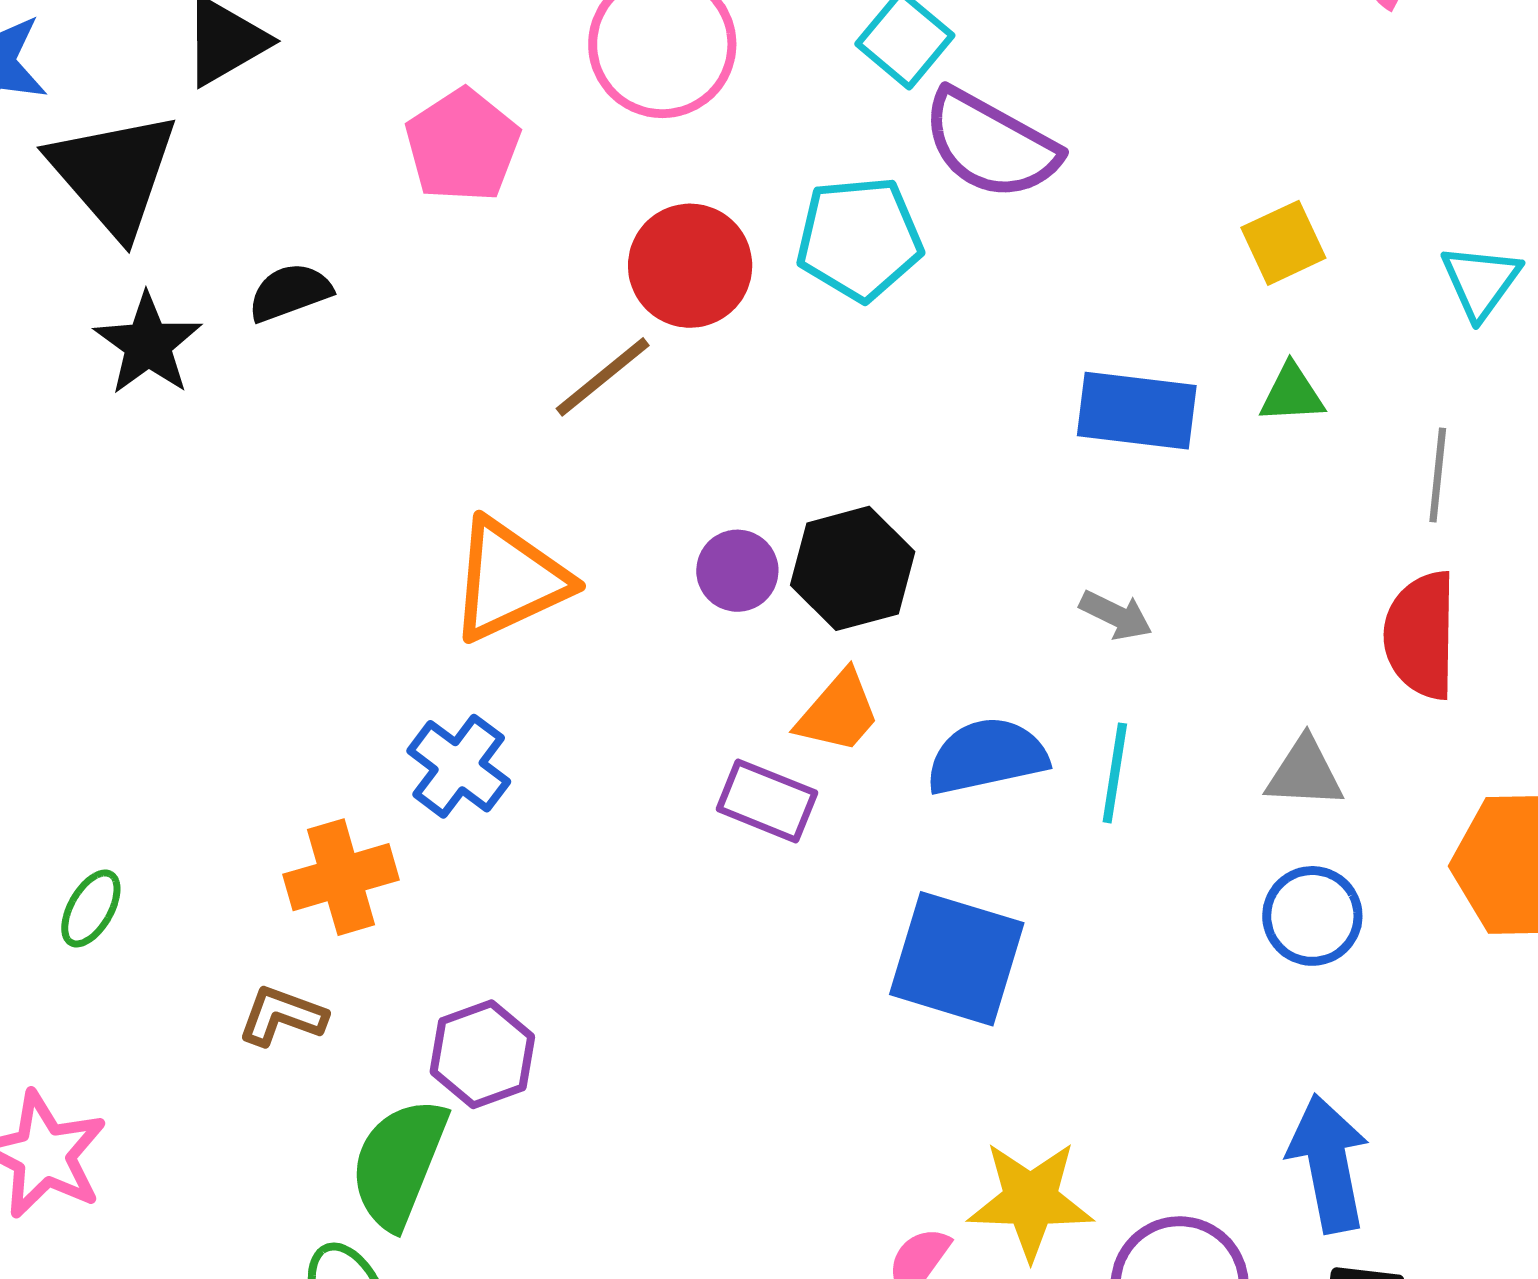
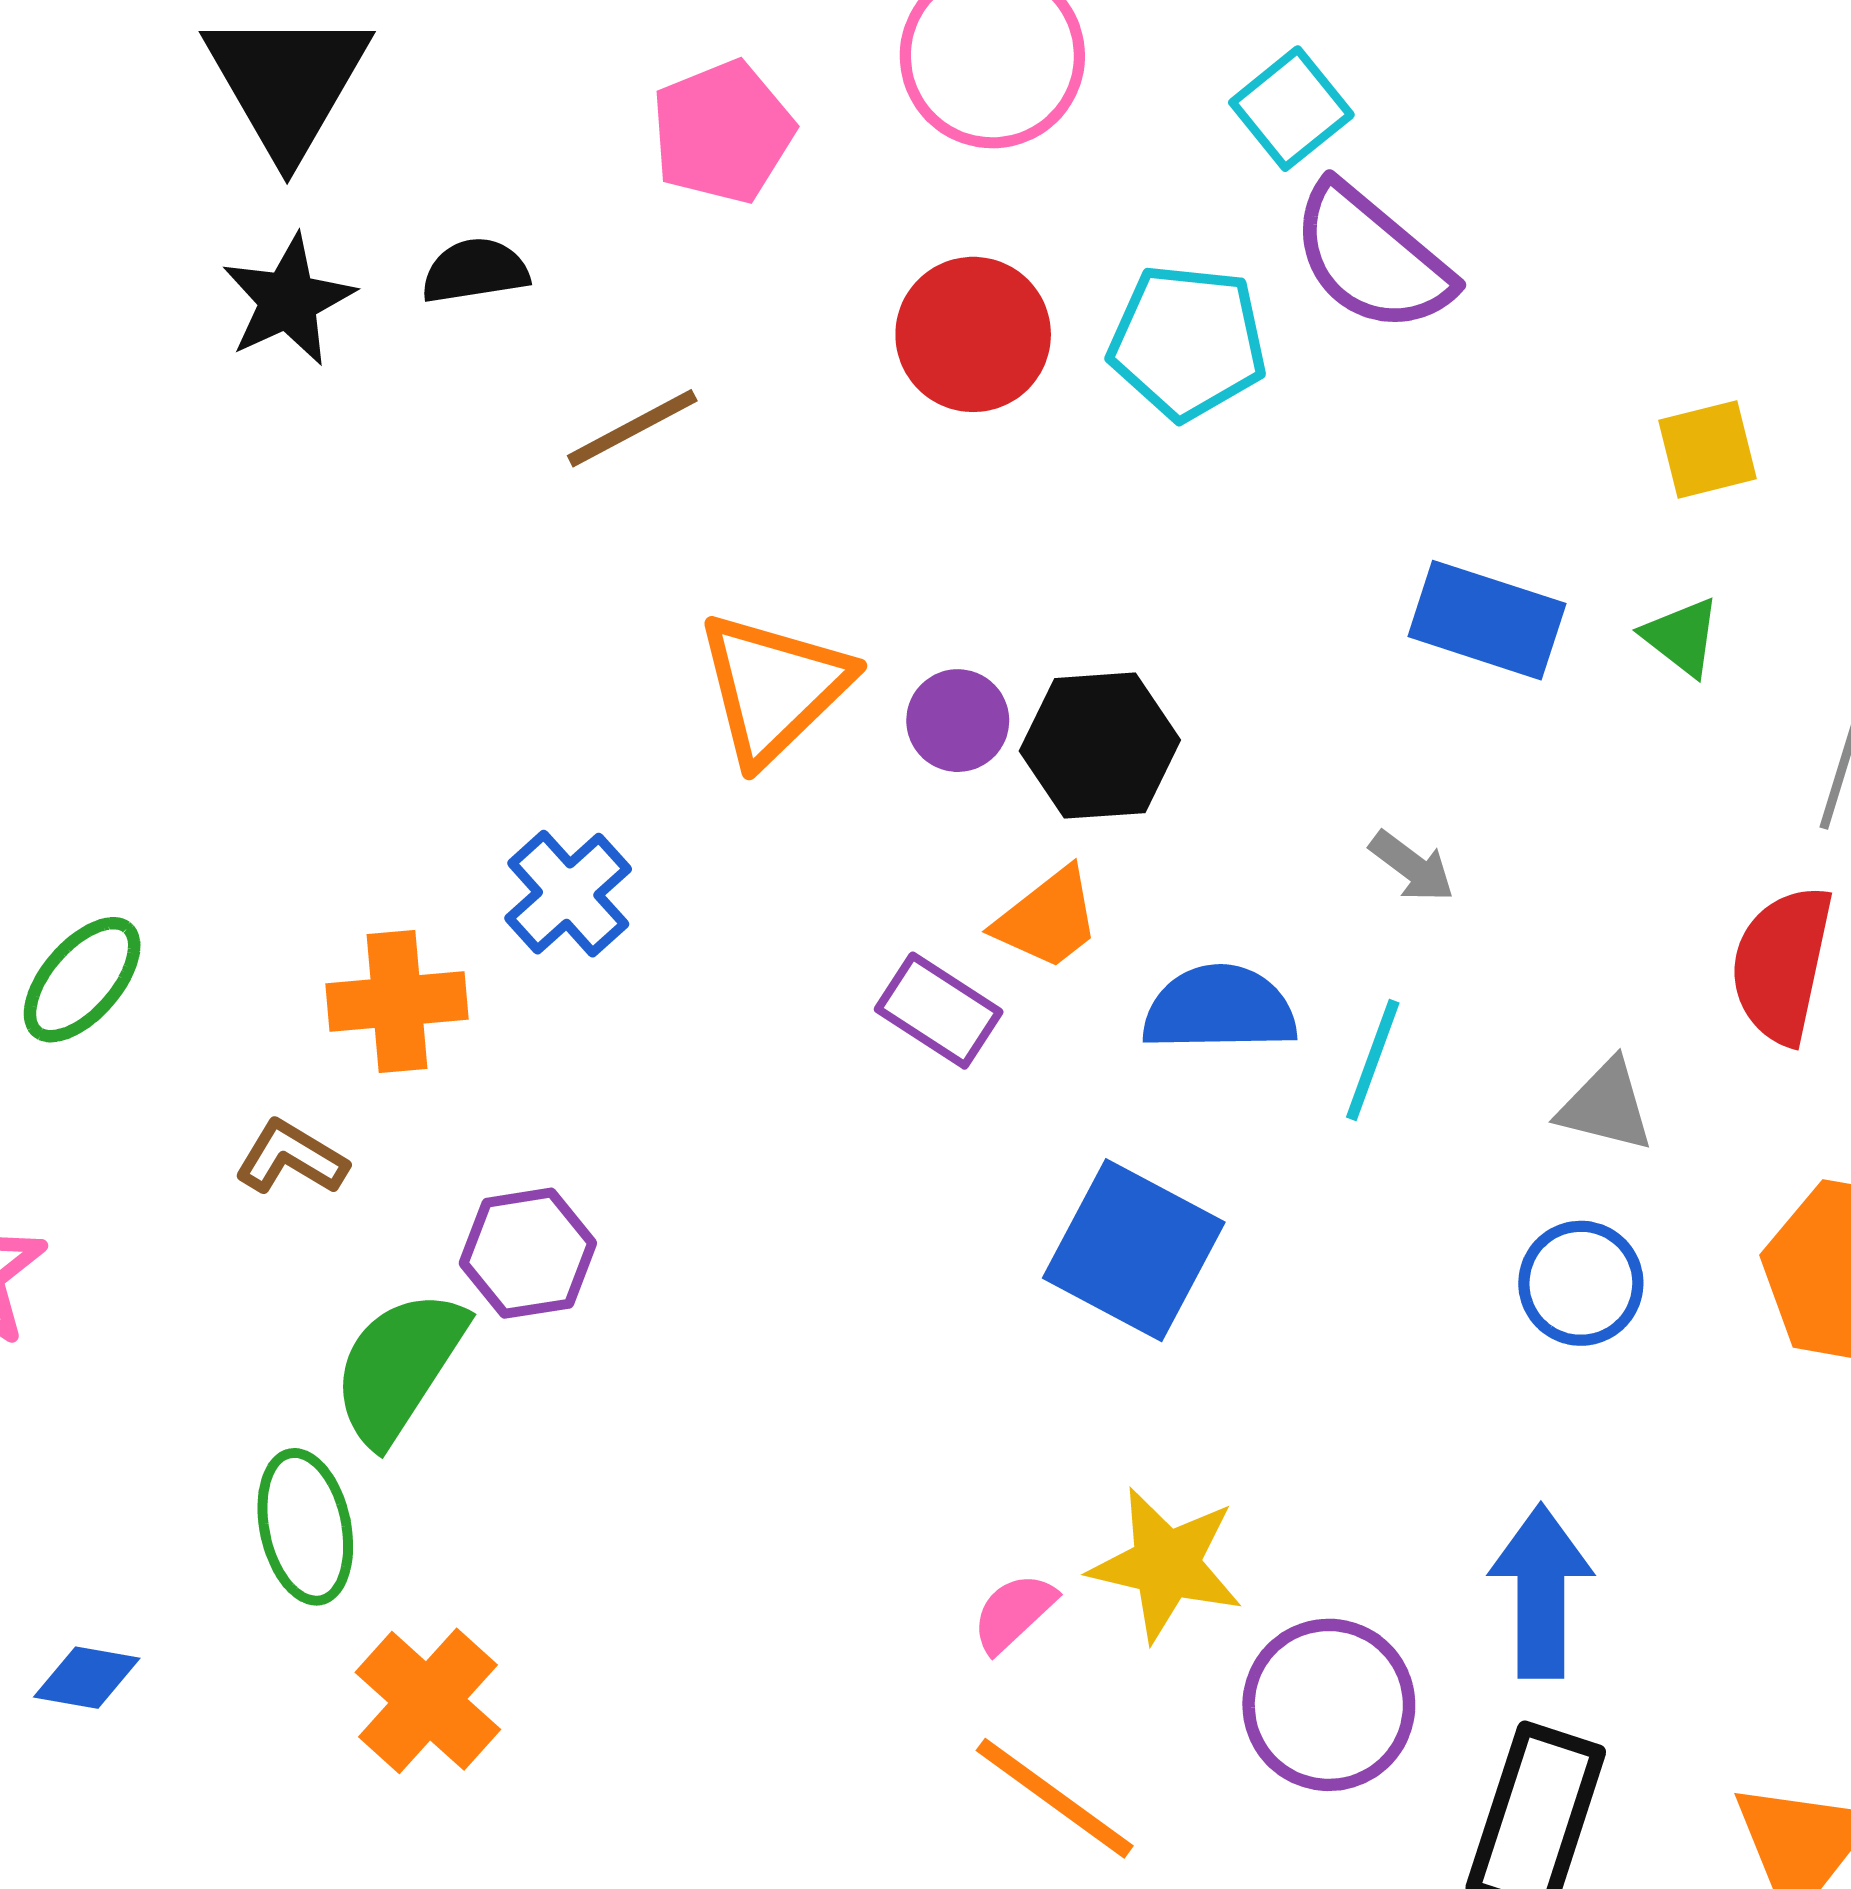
brown line: (603, 377) -> (632, 428), moved
green triangle: (1292, 394) -> (1682, 637), turned 30
orange triangle: (509, 580) -> (774, 687), moved, turned -30
green ellipse: (91, 908) -> (82, 980), size x1.4

